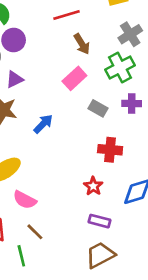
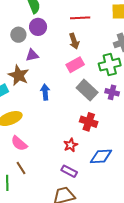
brown arrow: (82, 44) -> (74, 41), moved
gray rectangle: (98, 108) -> (87, 90), size x1.5
blue arrow: (43, 124) -> (45, 92), turned -63

